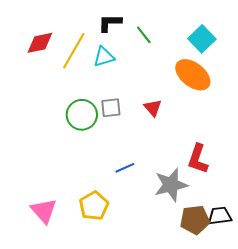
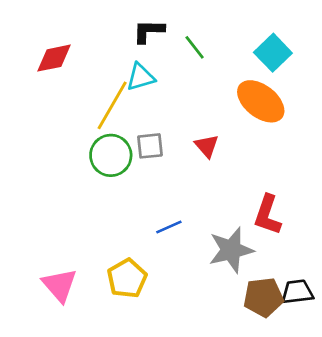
yellow line: (74, 51) -> (112, 105), moved

